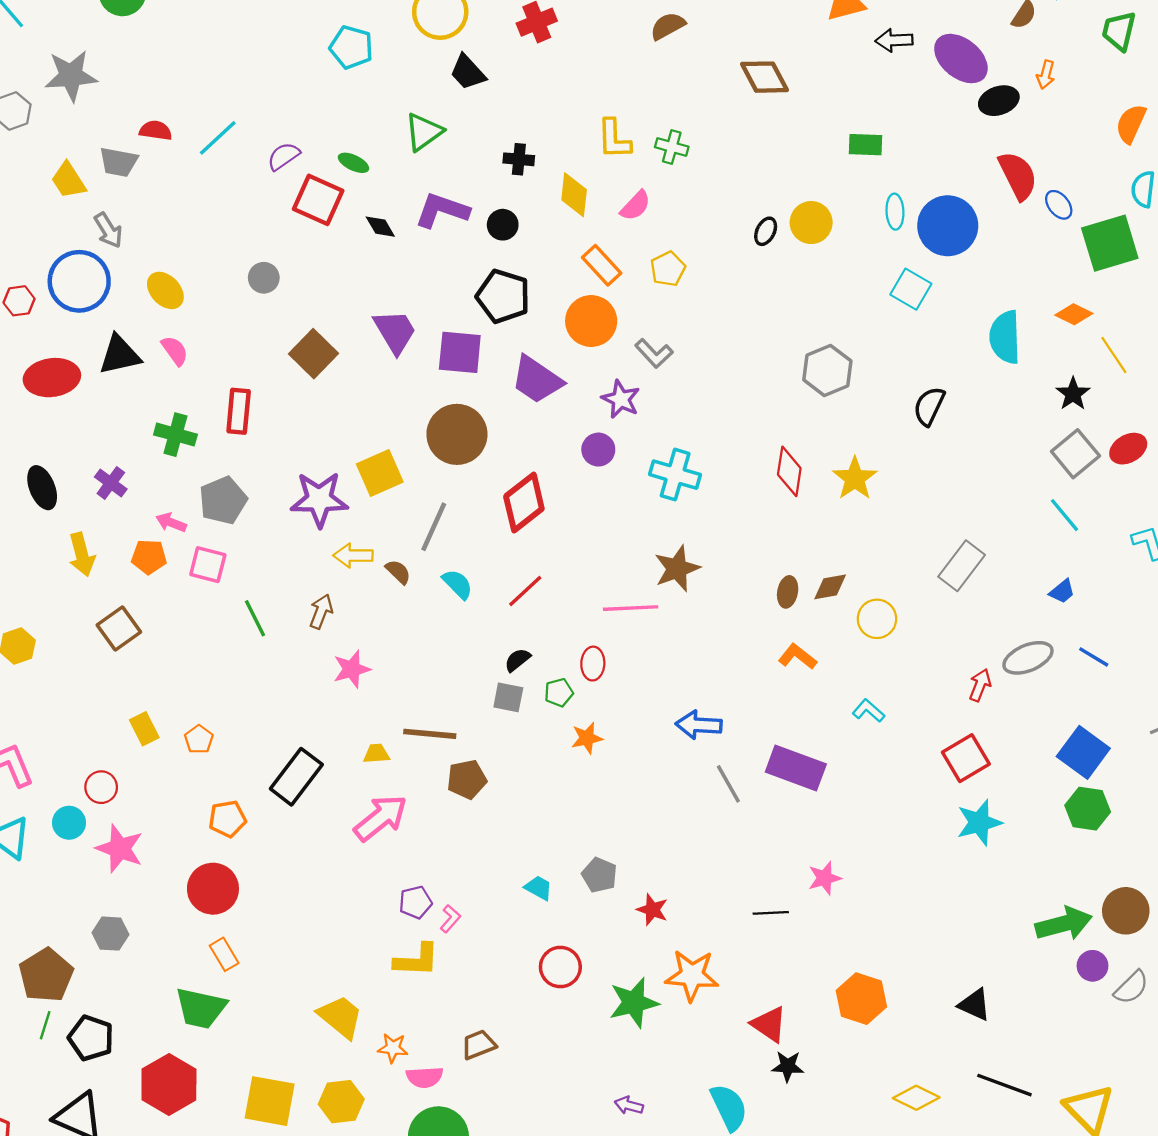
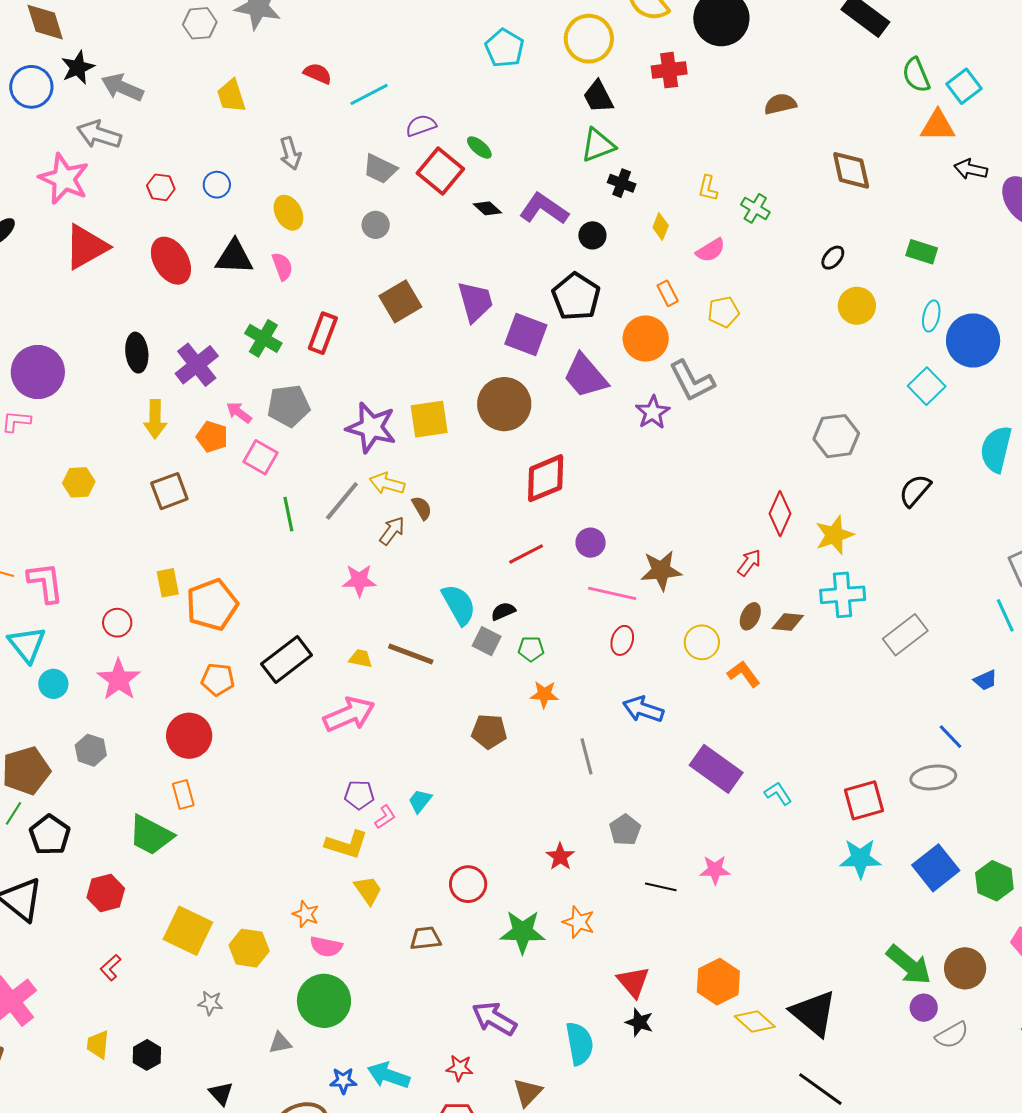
green triangle: (424, 132) -> (598, 145), moved
yellow L-shape: (614, 139) -> (708, 188), size x0.7
gray trapezoid: (119, 162) -> (380, 169), moved
yellow diamond: (574, 195) -> (661, 226), size x0.7
black diamond: (380, 227) -> (487, 208), turned -32
gray arrow: (108, 230) -> (290, 153), moved
black ellipse: (766, 231) -> (833, 258), moved
orange rectangle: (602, 265) -> (668, 293), size x0.7
blue circle: (79, 281) -> (217, 185), size x0.5
gray L-shape: (654, 353) -> (692, 381), size x1.4
red ellipse: (52, 378) -> (171, 261), turned 51
purple circle: (598, 450) -> (591, 543), moved
cyan cross: (675, 475) -> (843, 595), moved, turned -36
purple cross: (111, 483) -> (197, 365), size x1.5
gray line: (434, 527) -> (342, 501), moved
cyan semicircle: (458, 584) -> (459, 605), moved, size x1.4
brown arrow: (321, 612) -> (392, 531), moved
yellow circle: (877, 619) -> (702, 642), moved
blue line: (1094, 657) -> (951, 737), moved
gray ellipse: (1028, 658) -> (933, 777), moved
red ellipse: (593, 664) -> (622, 640), moved
red arrow: (980, 685) -> (749, 563), moved
cyan L-shape: (868, 711) -> (778, 793), moved
orange pentagon: (199, 739) -> (212, 605), size x2.0
blue square: (1083, 752) -> (936, 868), moved
brown pentagon: (467, 779) -> (489, 732), moved
gray line: (728, 784) -> (586, 756), moved
green hexagon: (1088, 809) -> (994, 881), moved
cyan circle: (69, 823) -> (53, 684), moved
gray pentagon: (599, 875) -> (625, 830), moved
cyan trapezoid: (539, 888) -> (420, 801), moved, turned -96
green arrow: (1064, 924) -> (909, 965), turned 39
orange star: (692, 975) -> (579, 922), size x0.7
black triangle: (974, 1005) -> (814, 1013), size x1.6
yellow trapezoid: (340, 1017) -> (368, 890), moved, size x0.7
brown trapezoid: (479, 1045) -> (425, 938), moved
red hexagon: (169, 1084) -> (106, 893), size x0.7
yellow diamond: (916, 1098) -> (755, 1022), moved
purple arrow: (629, 1105) -> (494, 1019), size x1.8

